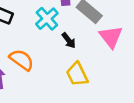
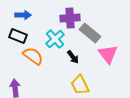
orange semicircle: (22, 60) -> (33, 56), moved

